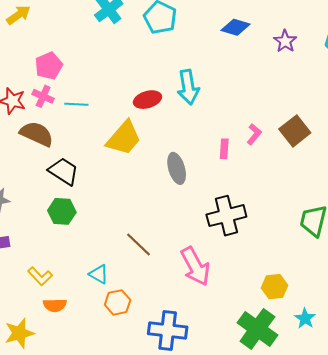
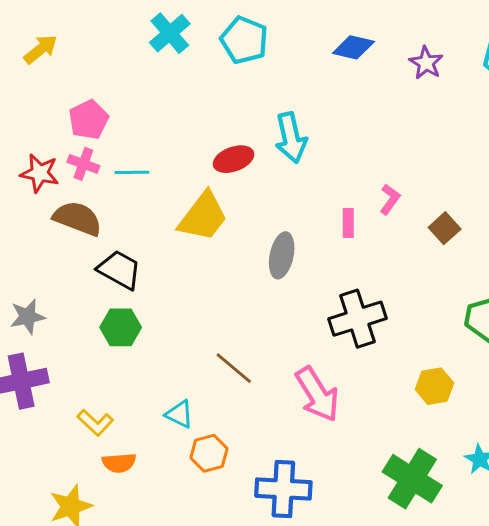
brown square: (295, 131) -> (445, 228), moved, size x0.7
gray ellipse: (177, 168) -> (282, 255), turned 32
yellow hexagon: (274, 287) -> (435, 386), moved

